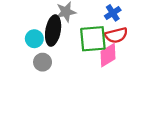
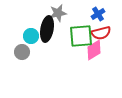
gray circle: (43, 62) -> (22, 52), moved

